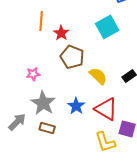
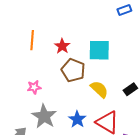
orange line: (41, 21) -> (32, 40), moved
cyan square: (107, 27) -> (99, 50), moved, turned 30

